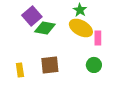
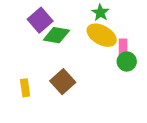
brown square: (50, 65) -> (63, 82), turned -36
green circle: (94, 65) -> (127, 61), moved

